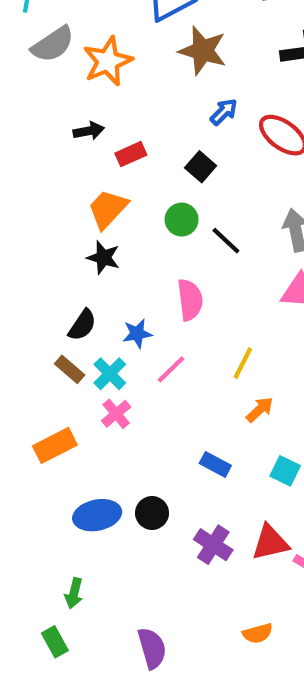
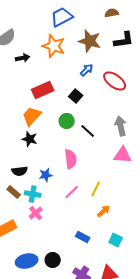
brown star: (203, 51) -> (90, 41), moved
orange star: (108, 61) -> (54, 46), moved, turned -30
black arrow: (89, 131) -> (23, 58), moved
red rectangle: (131, 154) -> (43, 90), size x1.5
black semicircle: (82, 325) -> (20, 171), turned 49
pink line: (171, 369) -> (72, 192), moved
cyan cross: (110, 374) -> (33, 194), turned -35

